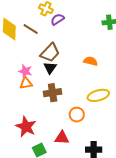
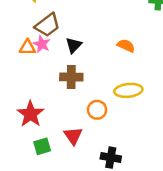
brown trapezoid: (50, 53) -> (47, 25), moved
orange triangle: (26, 83) -> (28, 47), moved
red triangle: (62, 138) -> (73, 136), turned 42

